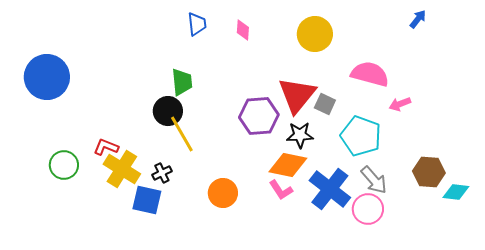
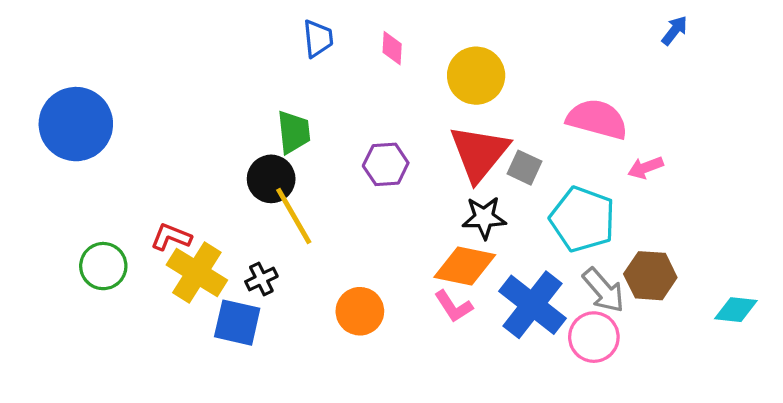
yellow circle: (315, 34) -> (476, 76), moved
purple hexagon: (259, 116) -> (386, 164), moved, size x0.7
brown hexagon: (429, 172) -> (650, 276), moved

